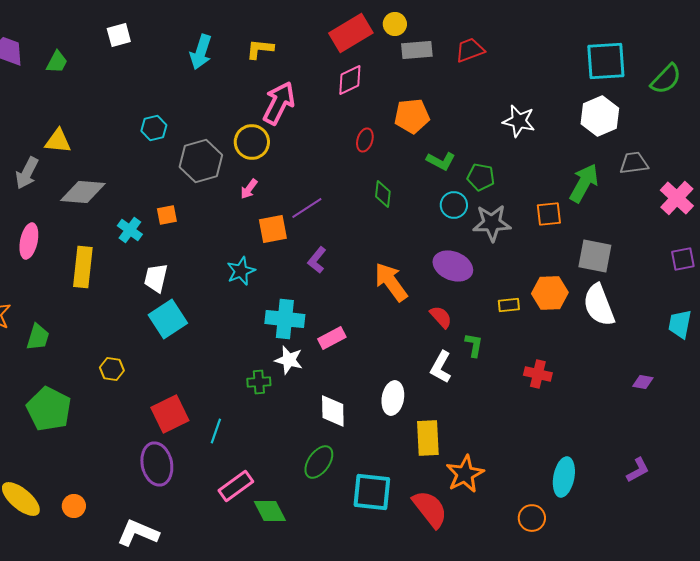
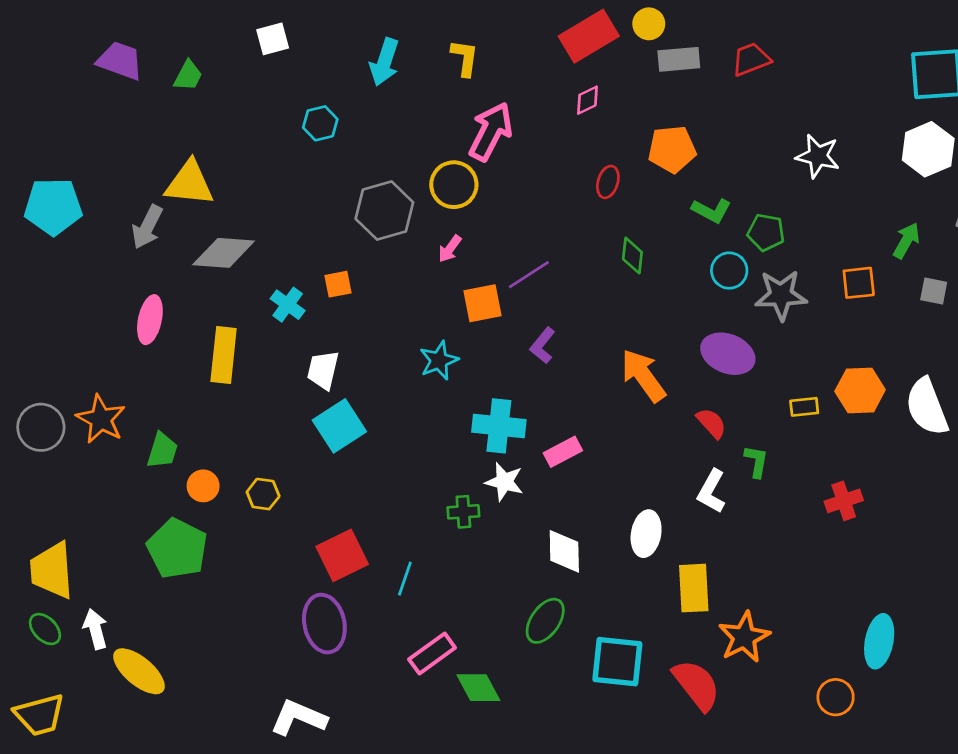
yellow L-shape: (260, 49) -> (465, 58), turned 92
pink diamond: (350, 80) -> (587, 100), size x0.7
cyan hexagon: (154, 128) -> (320, 123), moved
yellow triangle: (58, 141) -> (189, 183), size x1.4
green arrow: (584, 183) -> (906, 241), size x0.7
gray square: (595, 256) -> (934, 291), moved, size x0.6
red cross: (538, 374) -> (844, 501), turned -32
orange circle: (74, 506) -> (203, 486), moved

